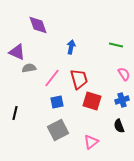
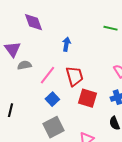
green line: (116, 45) -> (110, 28), moved
purple triangle: (17, 52) -> (12, 49), turned 30
blue square: (57, 102) -> (52, 99), turned -32

